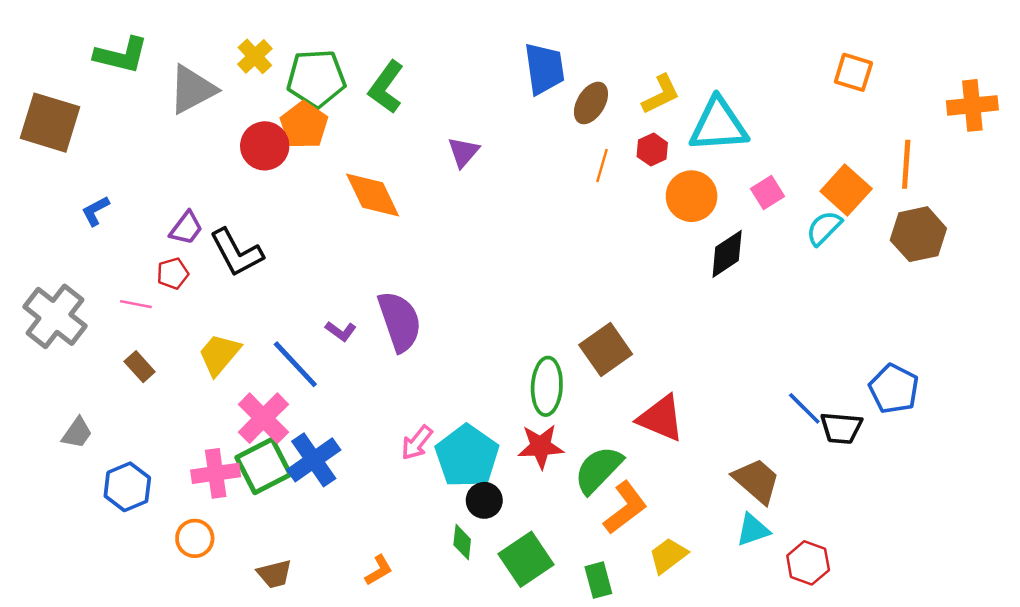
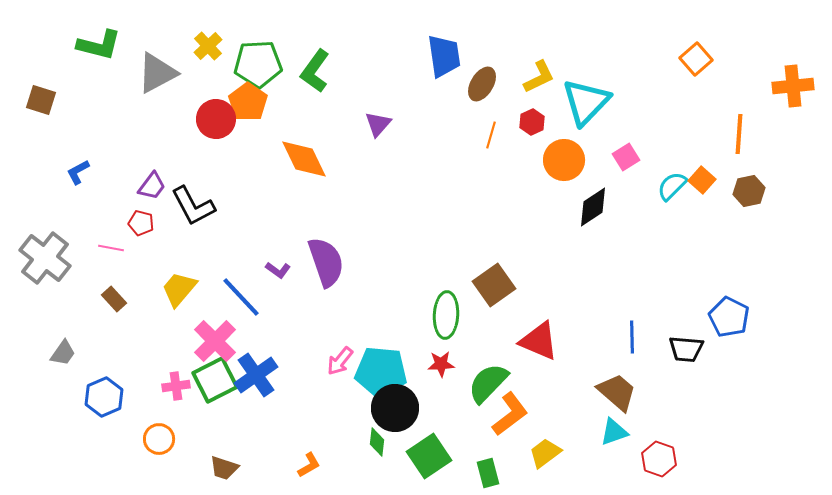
orange square: (853, 72) -> (696, 59), turned 32
brown square: (50, 123) -> (41, 100), size x0.6
cyan triangle: (719, 125) -> (586, 102), turned -42
orange square: (846, 190) -> (702, 180), moved, size x0.7
brown hexagon: (918, 234) -> (749, 191), size x0.7
red pentagon: (173, 273) -> (141, 223), turned 30
blue line: (804, 408) -> (632, 337), moved, turned 44
red star: (541, 446) -> (441, 364), size x0.7
cyan pentagon: (467, 456) -> (381, 372), turned -30
pink cross: (216, 473) -> (176, 386), size x0.7
black circle: (484, 500) -> (395, 408), size x1.6
brown trapezoid: (275, 574) -> (224, 468), turned 32

